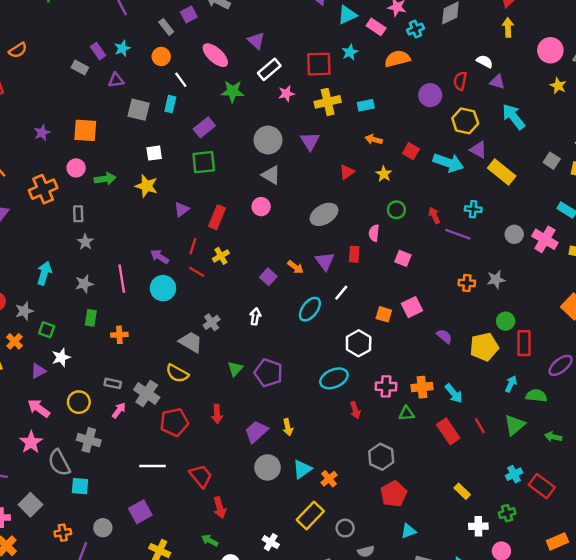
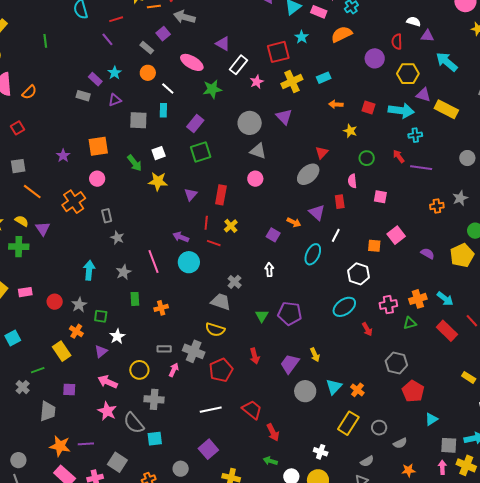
red triangle: (347, 172) -> (322, 152), moved
green arrow: (105, 179) -> (135, 163), moved, turned 72
cyan cross: (473, 209) -> (415, 135), moved

